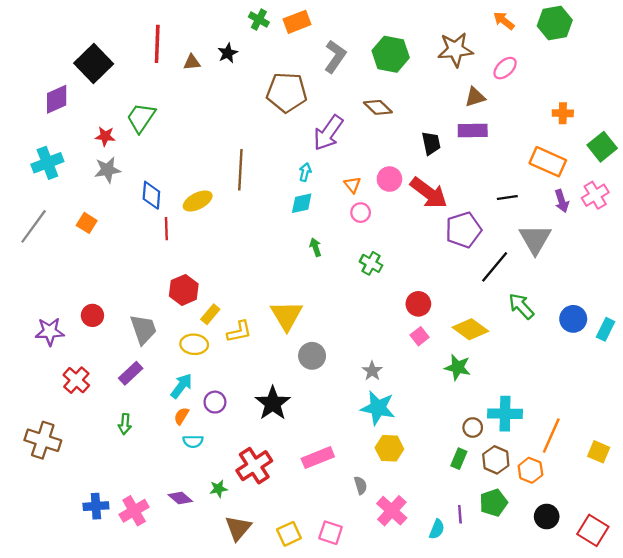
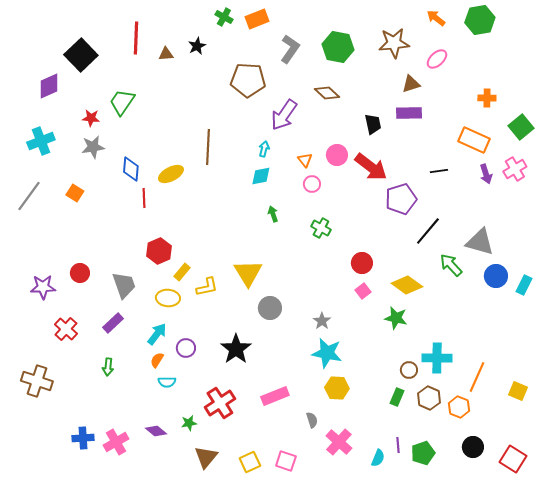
gray triangle: (535, 239) -> (480, 242), moved, turned -44
green pentagon: (493, 503) -> (423, 453), moved

